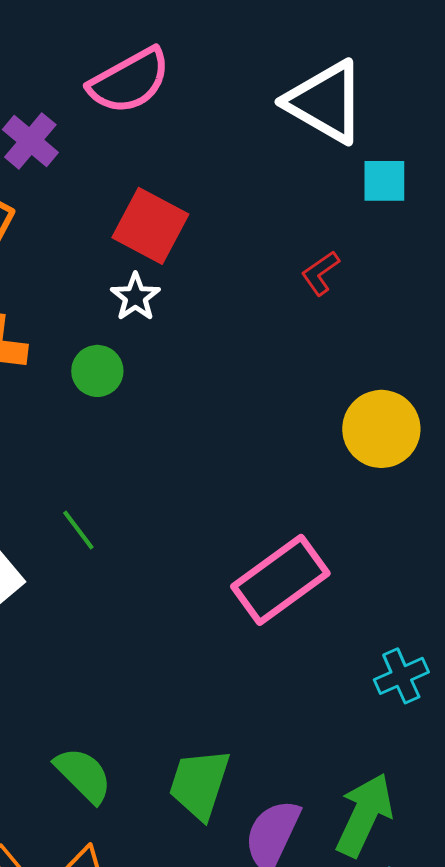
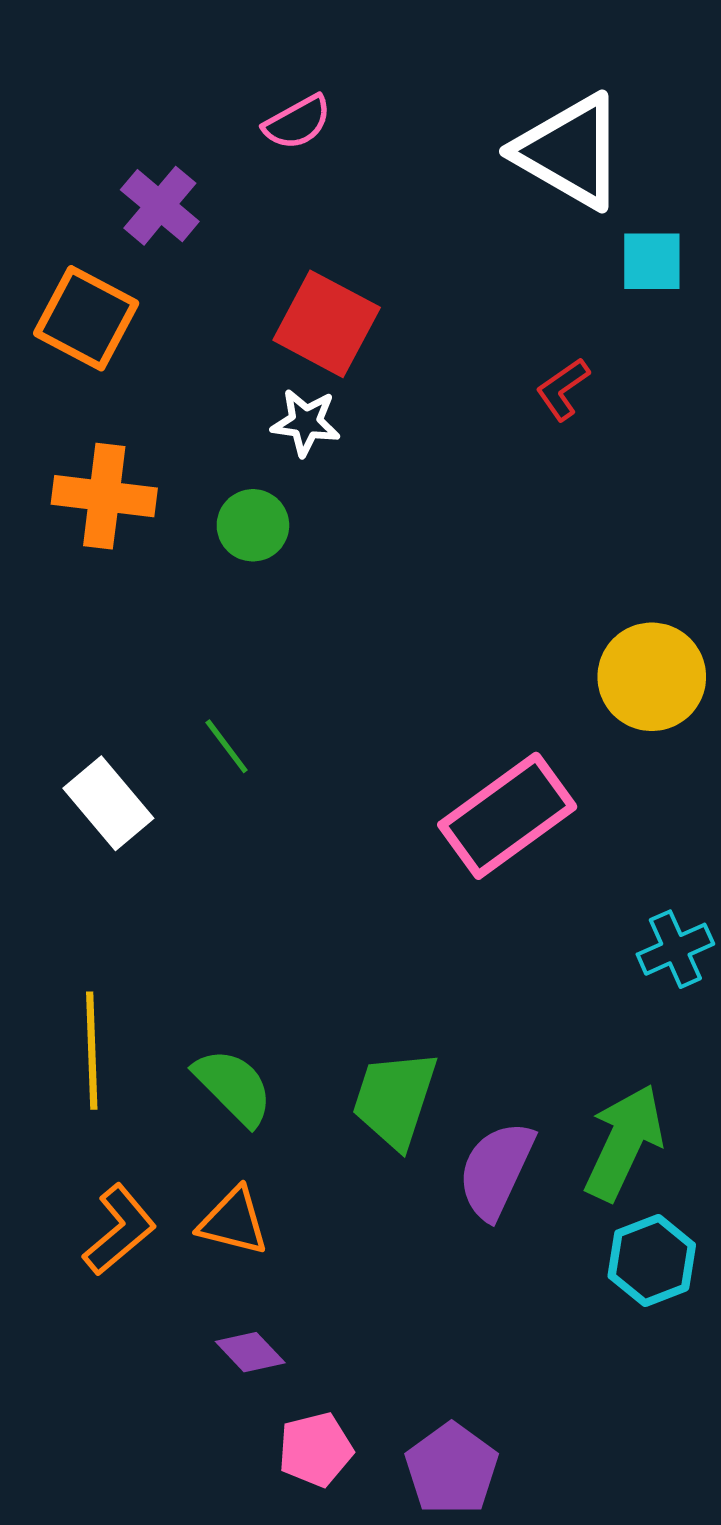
pink semicircle: (129, 81) -> (297, 122), size x0.6
white star: (135, 297) -> (306, 422), turned -30
yellow circle: (381, 429) -> (652, 677), moved

